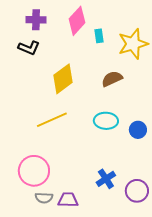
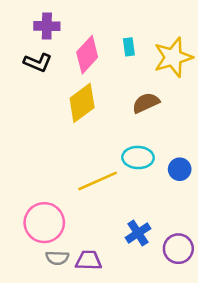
pink diamond: (77, 21) -> (87, 55), moved
yellow line: (52, 120) -> (98, 181), moved

